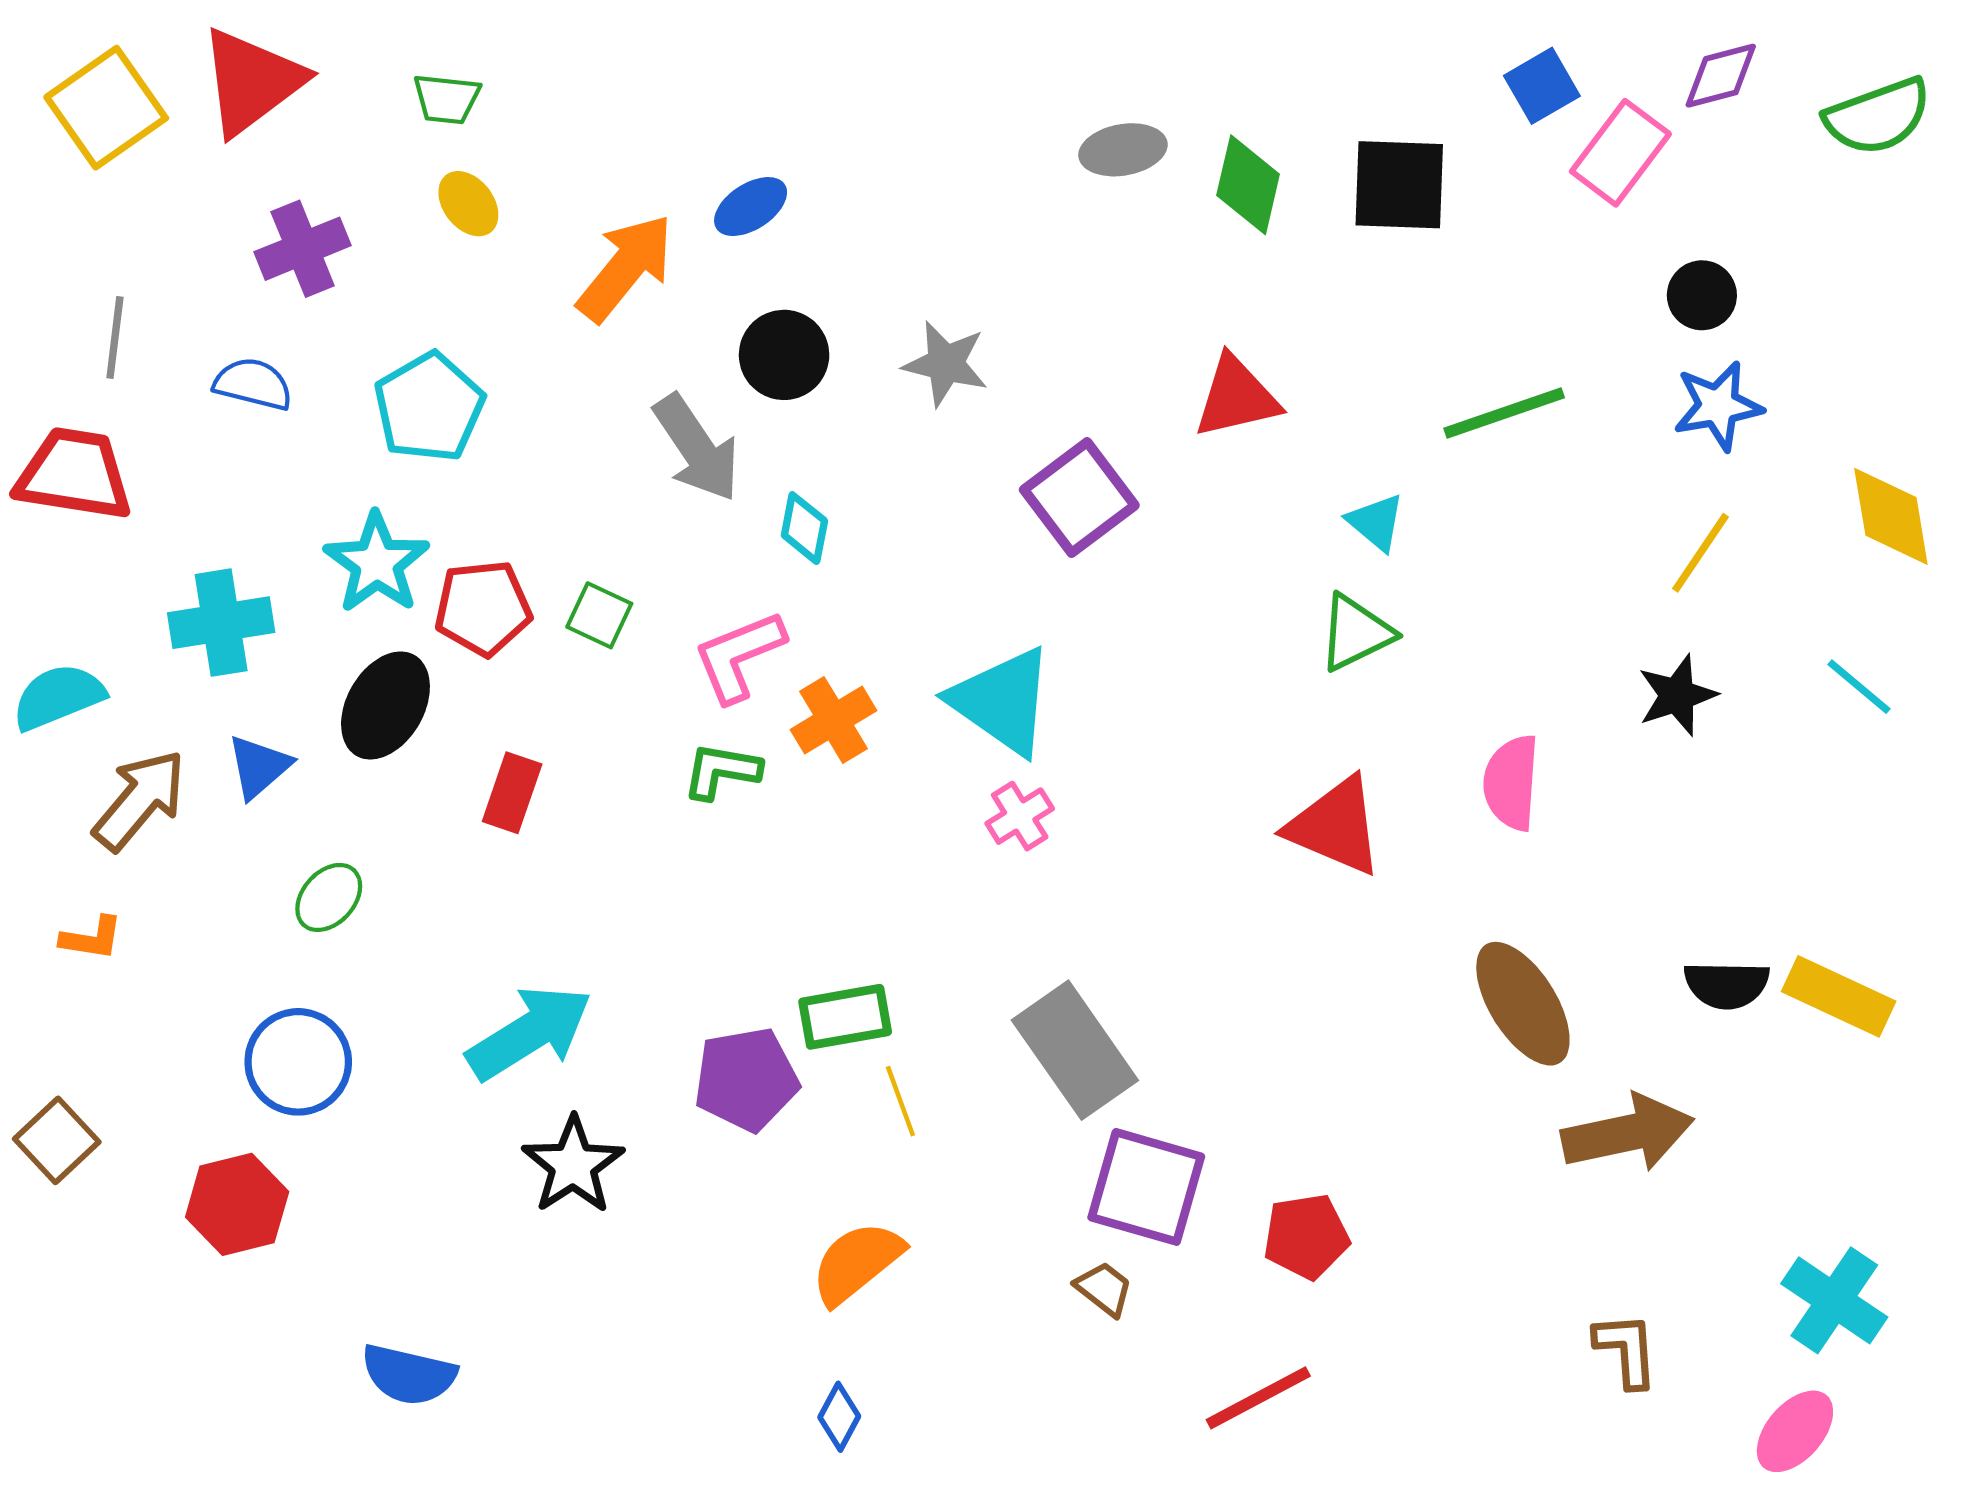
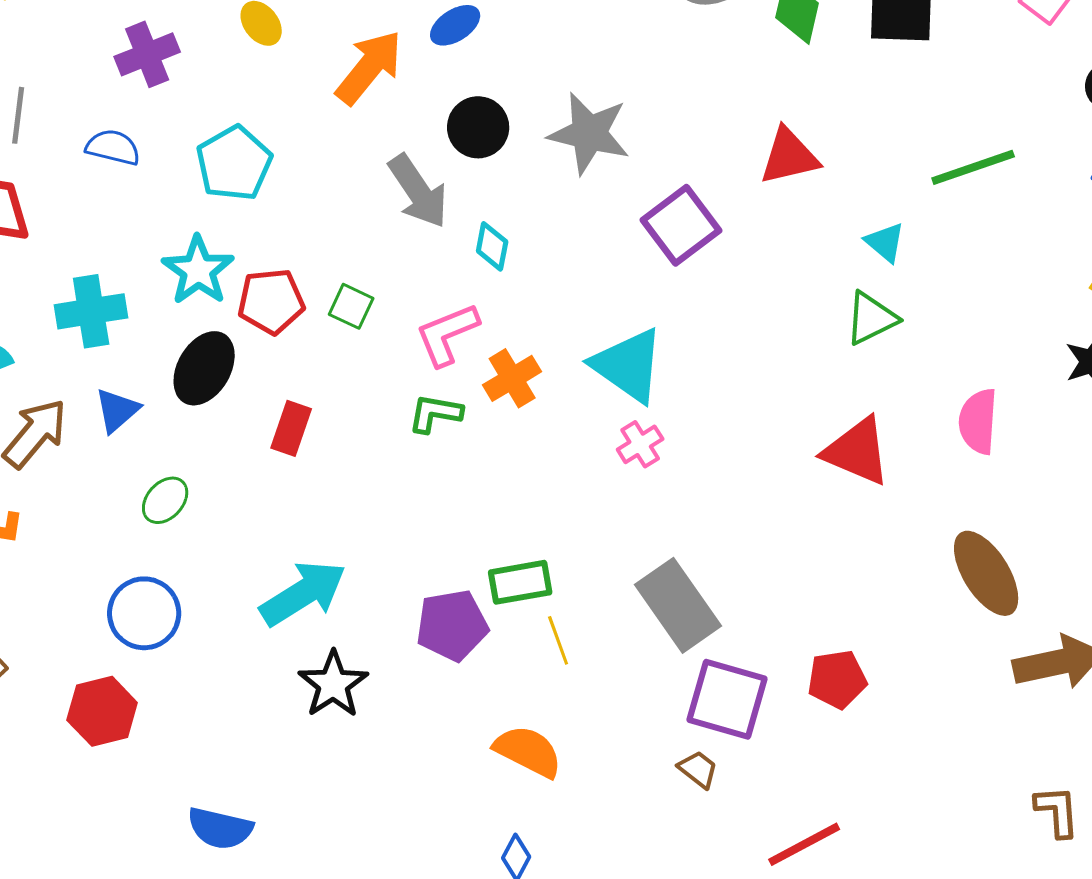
gray star: (945, 364) -> (589, 133), size x1.4
red pentagon: (1306, 1236) -> (837, 679), moved
orange semicircle: (857, 1263) -> (528, 751), turned 66

